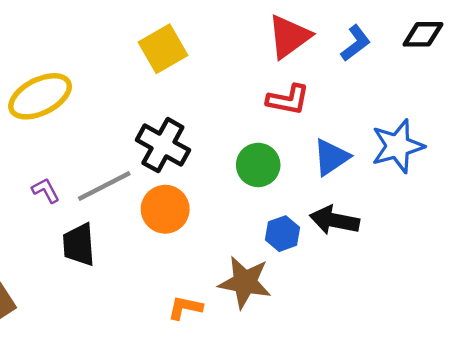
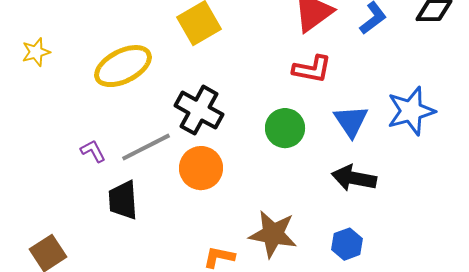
yellow ellipse: (40, 96) -> (123, 66), moved
blue triangle: (331, 157) -> (351, 121), turned -30
blue hexagon: (282, 234) -> (347, 244), moved

